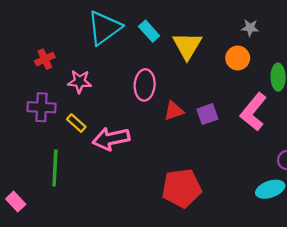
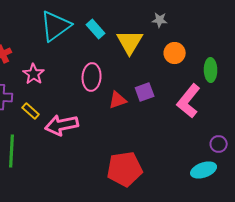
gray star: (250, 28) -> (160, 20), moved
pink star: (80, 82) -> (34, 74), turned 30
purple square: (207, 114) -> (145, 92), moved

